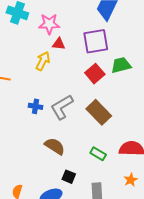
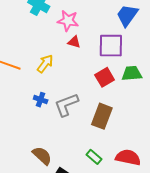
yellow arrow: (43, 61) -> (45, 64), moved
brown rectangle: (99, 112) -> (102, 116), turned 55
brown semicircle: (55, 146) -> (42, 156), moved

